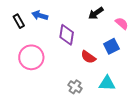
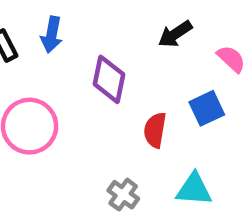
blue arrow: (40, 15) -> (52, 35), turned -98
red semicircle: (88, 57) -> (155, 130), turned 63

